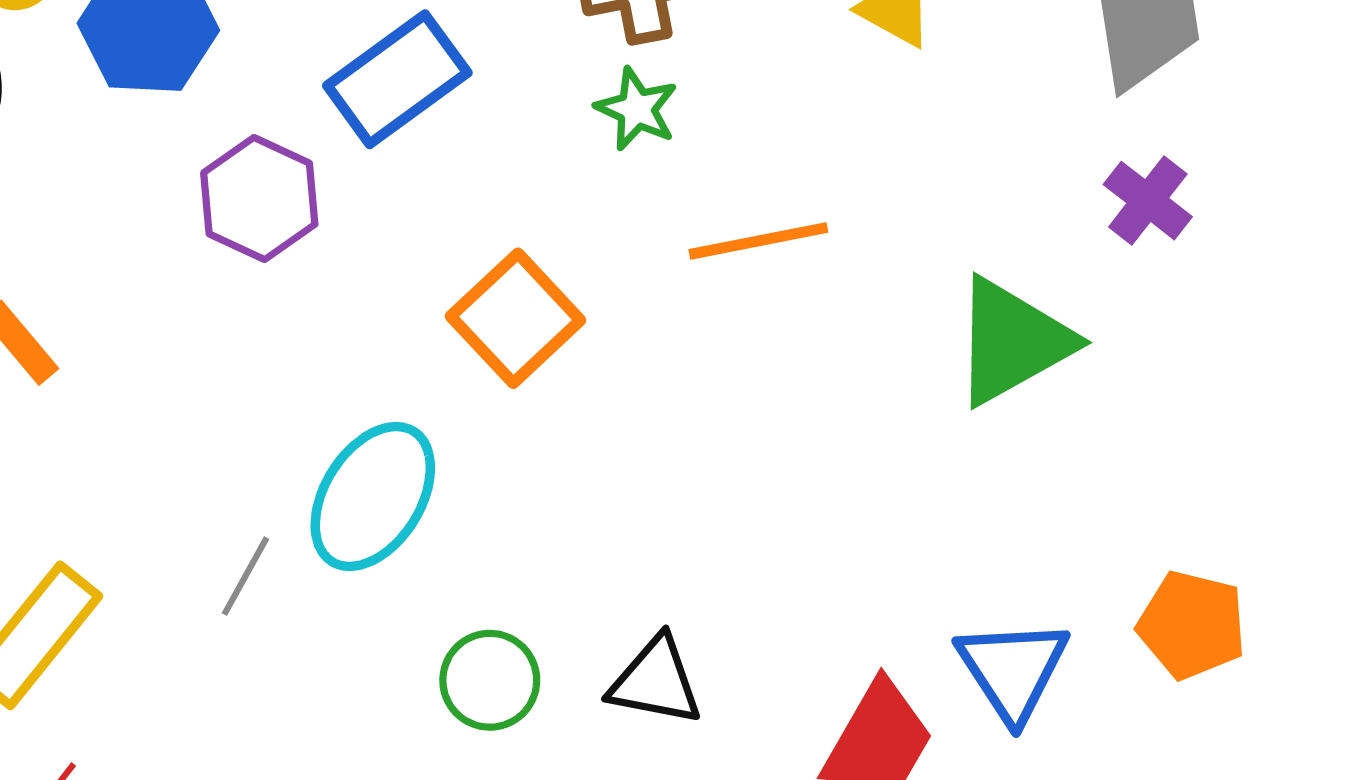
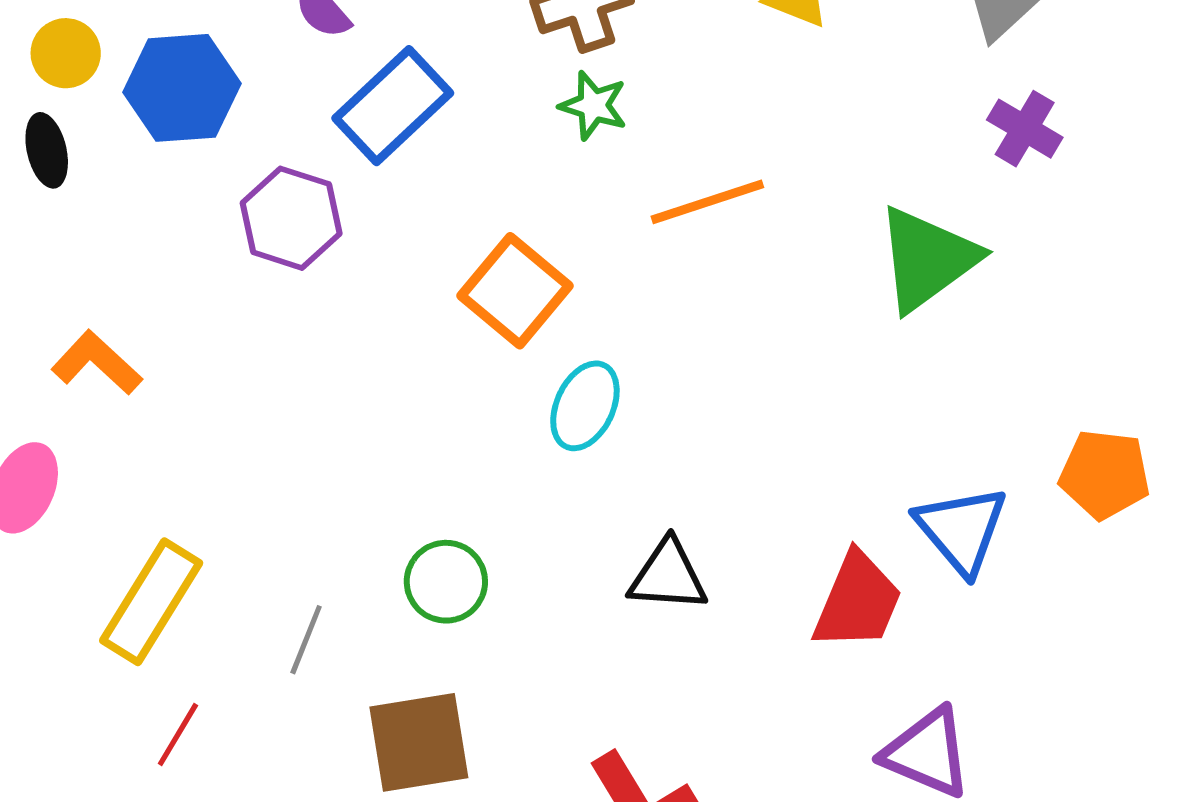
cyan ellipse: (373, 497) -> (585, 406), moved, size x0.7
gray line: (246, 576) -> (306, 640), moved
green circle: (490, 680) -> (446, 582), moved

